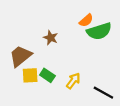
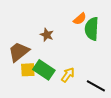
green semicircle: (99, 31) -> (92, 29), turned 110
green rectangle: (47, 75) -> (44, 70), size x1.5

